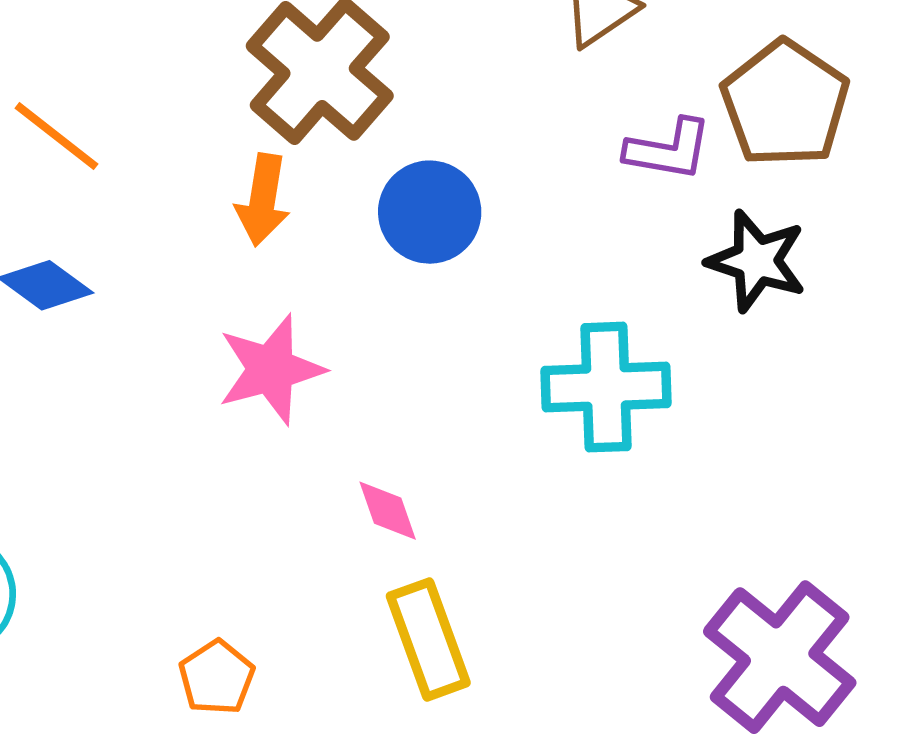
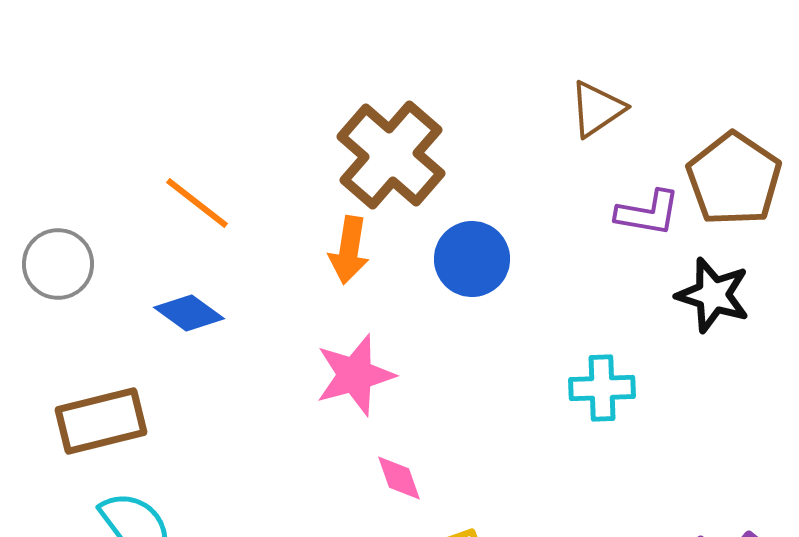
cyan cross: (606, 387) -> (602, 388), size x0.7
pink diamond: (388, 511) -> (399, 478), moved

